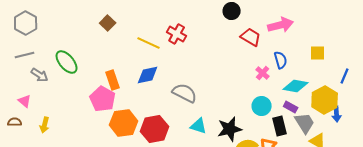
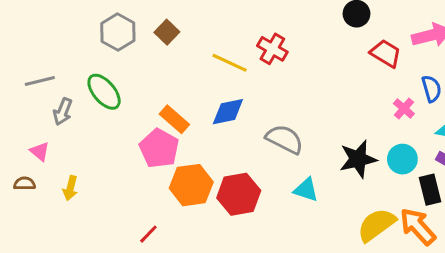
gray hexagon: (26, 23) -> (118, 32), moved
gray arrow: (40, 75) -> (63, 112), turned 78
orange rectangle: (113, 80) -> (174, 119), turned -30
black star: (230, 129) -> (358, 159), moved

